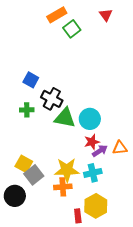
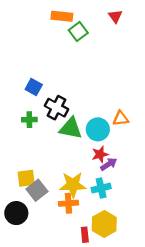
orange rectangle: (57, 15) -> (62, 16), turned 36
orange triangle: (120, 148) -> (121, 118), moved
yellow square: (24, 164) -> (26, 178), turned -36

